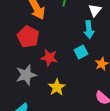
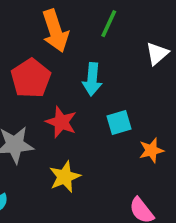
cyan arrow: (89, 30) -> (92, 79), moved

